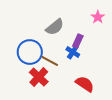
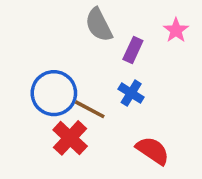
gray semicircle: (55, 27) -> (99, 25), moved, turned 102
purple rectangle: (78, 41) -> (133, 50), moved

